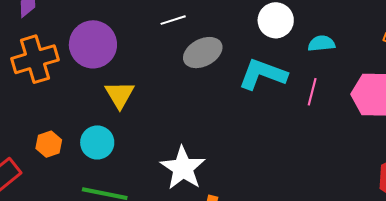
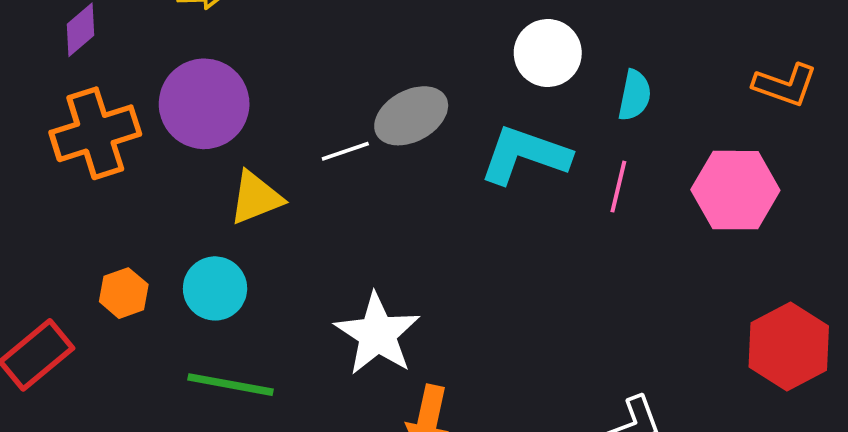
white line: (173, 20) -> (345, 151), moved
cyan semicircle: (321, 44) -> (635, 95), turned 108
yellow triangle: (120, 95) -> (256, 198), turned 40

